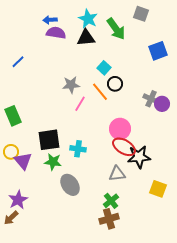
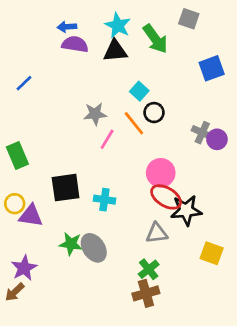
purple triangle: (23, 161) -> (31, 216), turned -42
green star: (53, 162) -> (71, 244), moved

